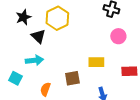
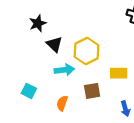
yellow hexagon: (57, 18) -> (87, 51), moved
cyan arrow: (34, 60) -> (64, 70), moved

